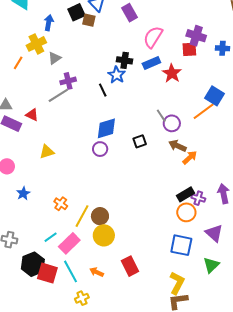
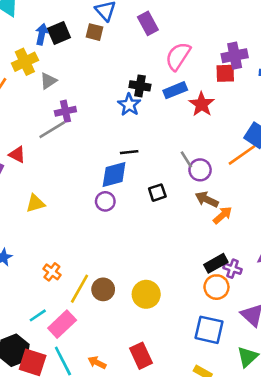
black square: (76, 12) -> (59, 33), moved
purple cross: (196, 36) -> (235, 56), turned -30
black line: (103, 90) -> (129, 152), moved, turned -72
yellow circle: (104, 235) -> (146, 294), moved

